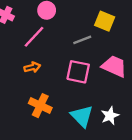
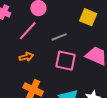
gray line: (82, 40) -> (59, 37), moved

